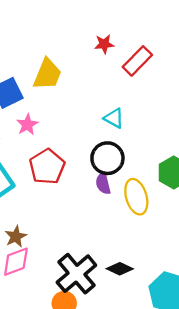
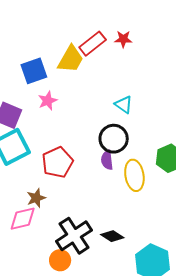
red rectangle: (137, 61) -> (93, 44), moved
red pentagon: (47, 167) -> (57, 162), moved
brown star: (16, 237) -> (36, 198), moved

